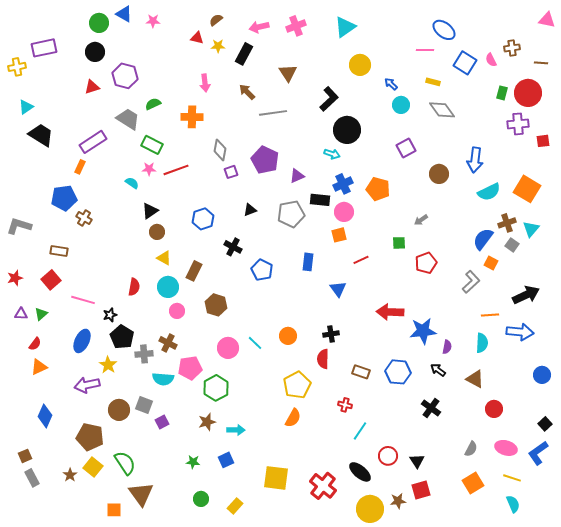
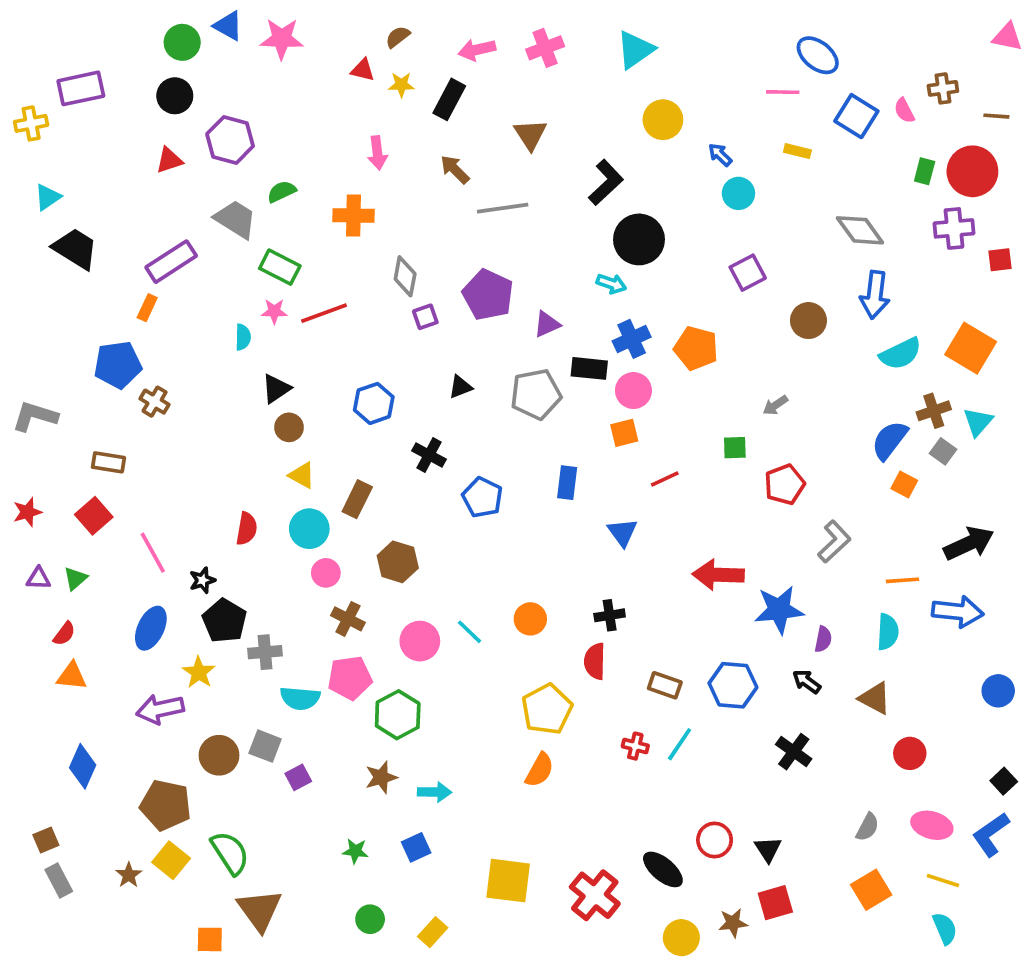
pink star: (153, 21) -> (282, 39), size x1.6
gray diamond: (442, 110) -> (860, 230), moved
cyan semicircle: (132, 183) -> (243, 337), turned 56
gray L-shape: (471, 282) -> (834, 542), moved
pink line: (83, 300) -> (153, 553), turned 45
brown cross: (168, 343) -> (348, 619), moved
orange triangle: (39, 367) -> (72, 676), turned 30
cyan line: (360, 431) -> (680, 744), moved
yellow circle: (370, 509) -> (681, 938), size x0.7

